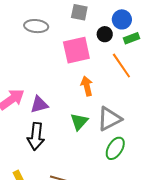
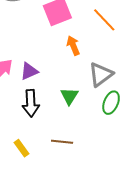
green triangle: (79, 122) -> (69, 96), moved

